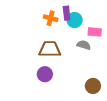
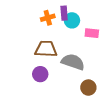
orange cross: (51, 18) -> (48, 18), turned -32
gray semicircle: (84, 45) -> (73, 62), moved, size x1.6

